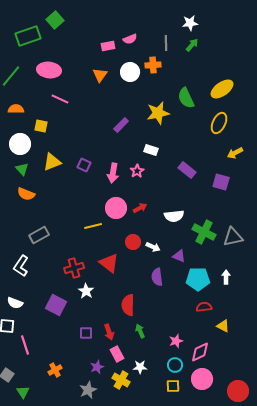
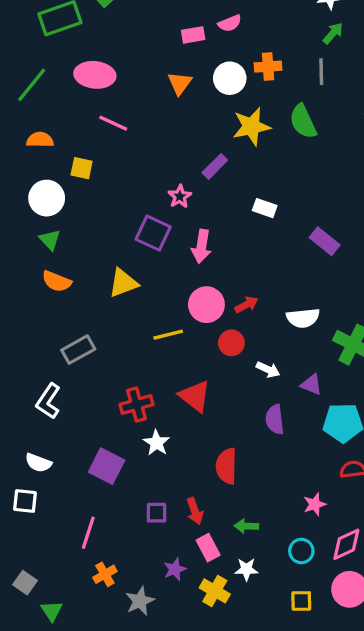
gray line: (166, 43) -> (321, 72), moved
green semicircle: (186, 98) -> (303, 121), moved
yellow star: (158, 113) -> (251, 126), moved
yellow triangle: (52, 162) -> (123, 283), moved
purple square: (84, 165) -> (153, 233), size x1.5
pink star: (137, 171) -> (180, 196), moved
red circle: (133, 242) -> (231, 343), moved
green arrow: (140, 331) -> (246, 526), moved, turned -64
pink star: (176, 341) -> (315, 504), moved
pink line: (25, 345) -> (88, 533), moved, turned 36
cyan circle: (175, 365) -> (301, 551), moved
gray star: (88, 390) -> (140, 601), moved

